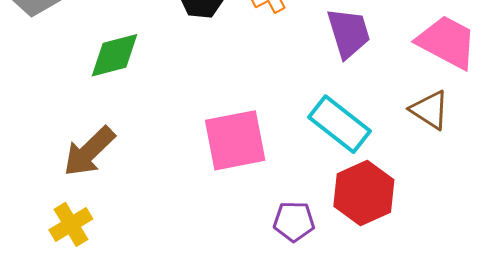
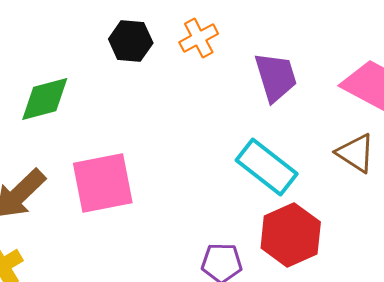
pink square: (235, 140) -> (103, 183), moved

